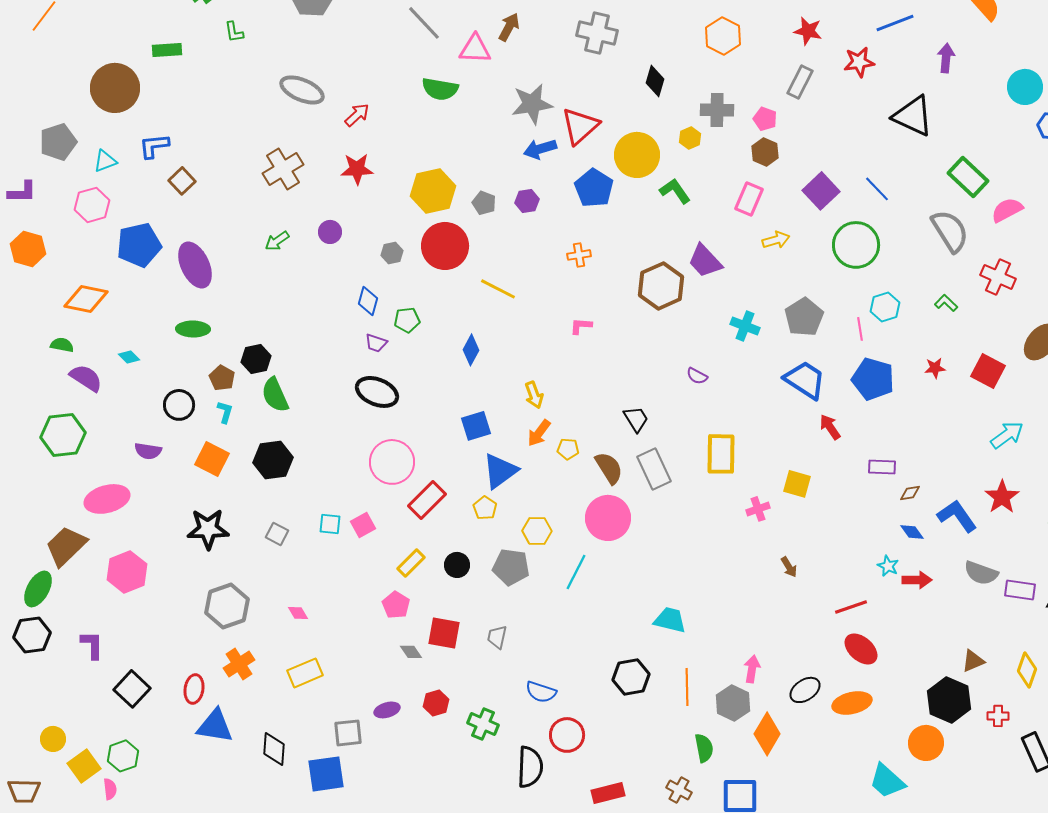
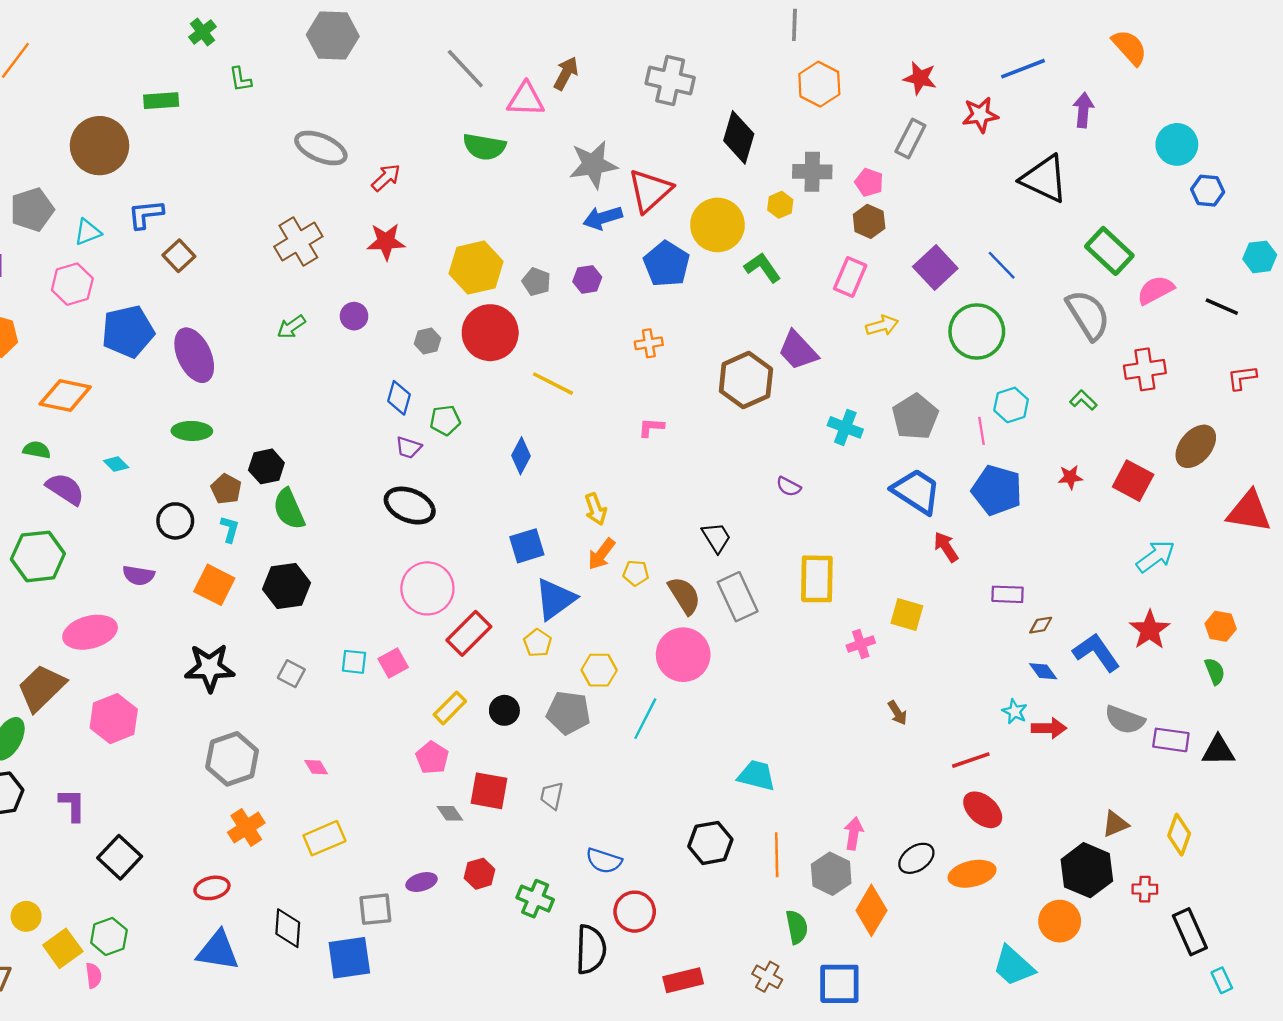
black diamond: (655, 81) -> (739, 137), size x1.4
red cross: (998, 277) -> (1145, 369), turned -32
red ellipse: (194, 689) -> (212, 888), moved, turned 68
blue triangle: (215, 726) -> (218, 951), moved

